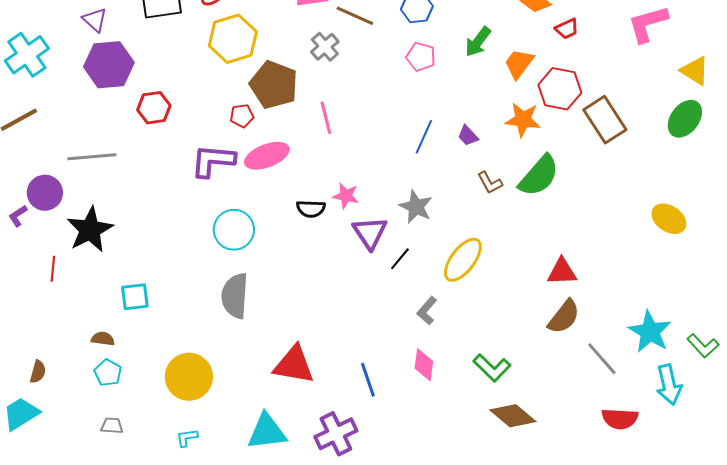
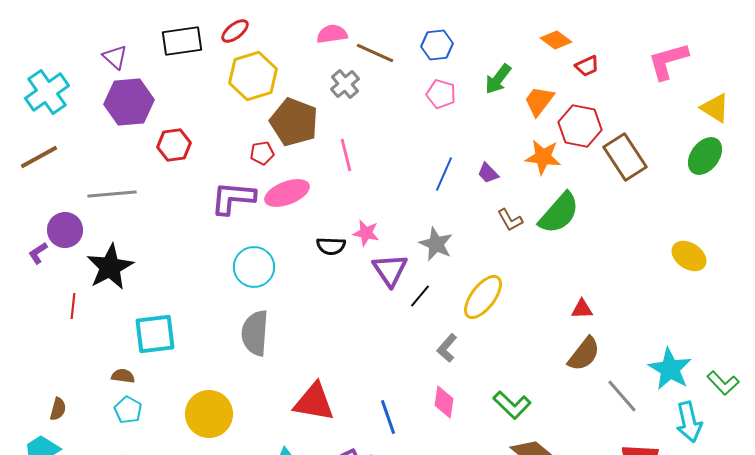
red triangle: (562, 272) -> (582, 309), size x0.7
cyan square: (135, 297) -> (155, 334), size x1.4

